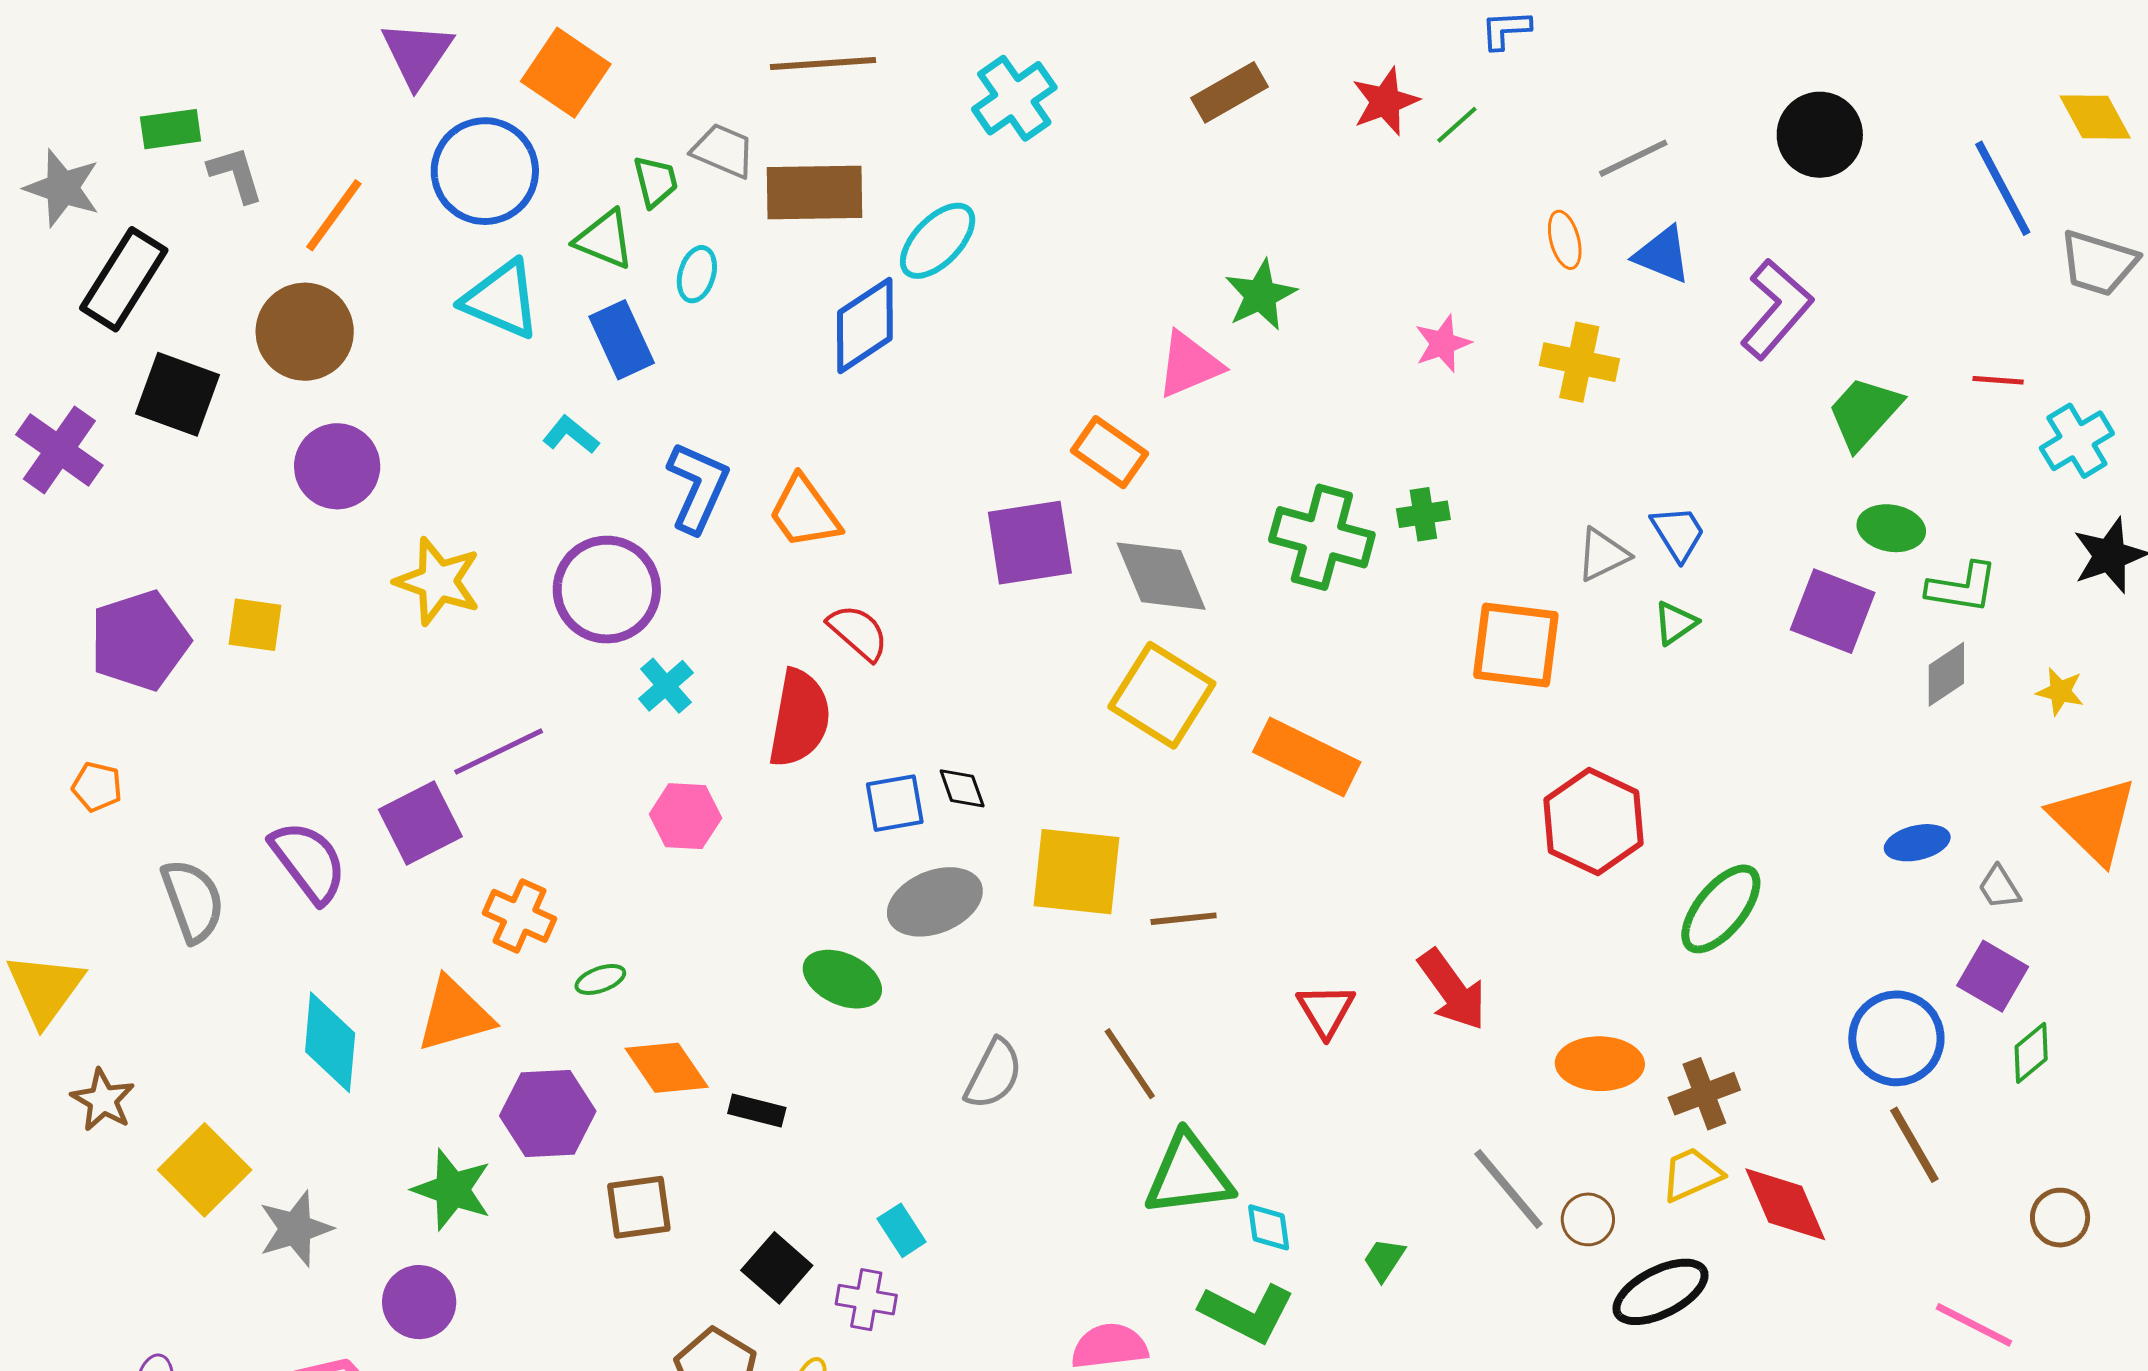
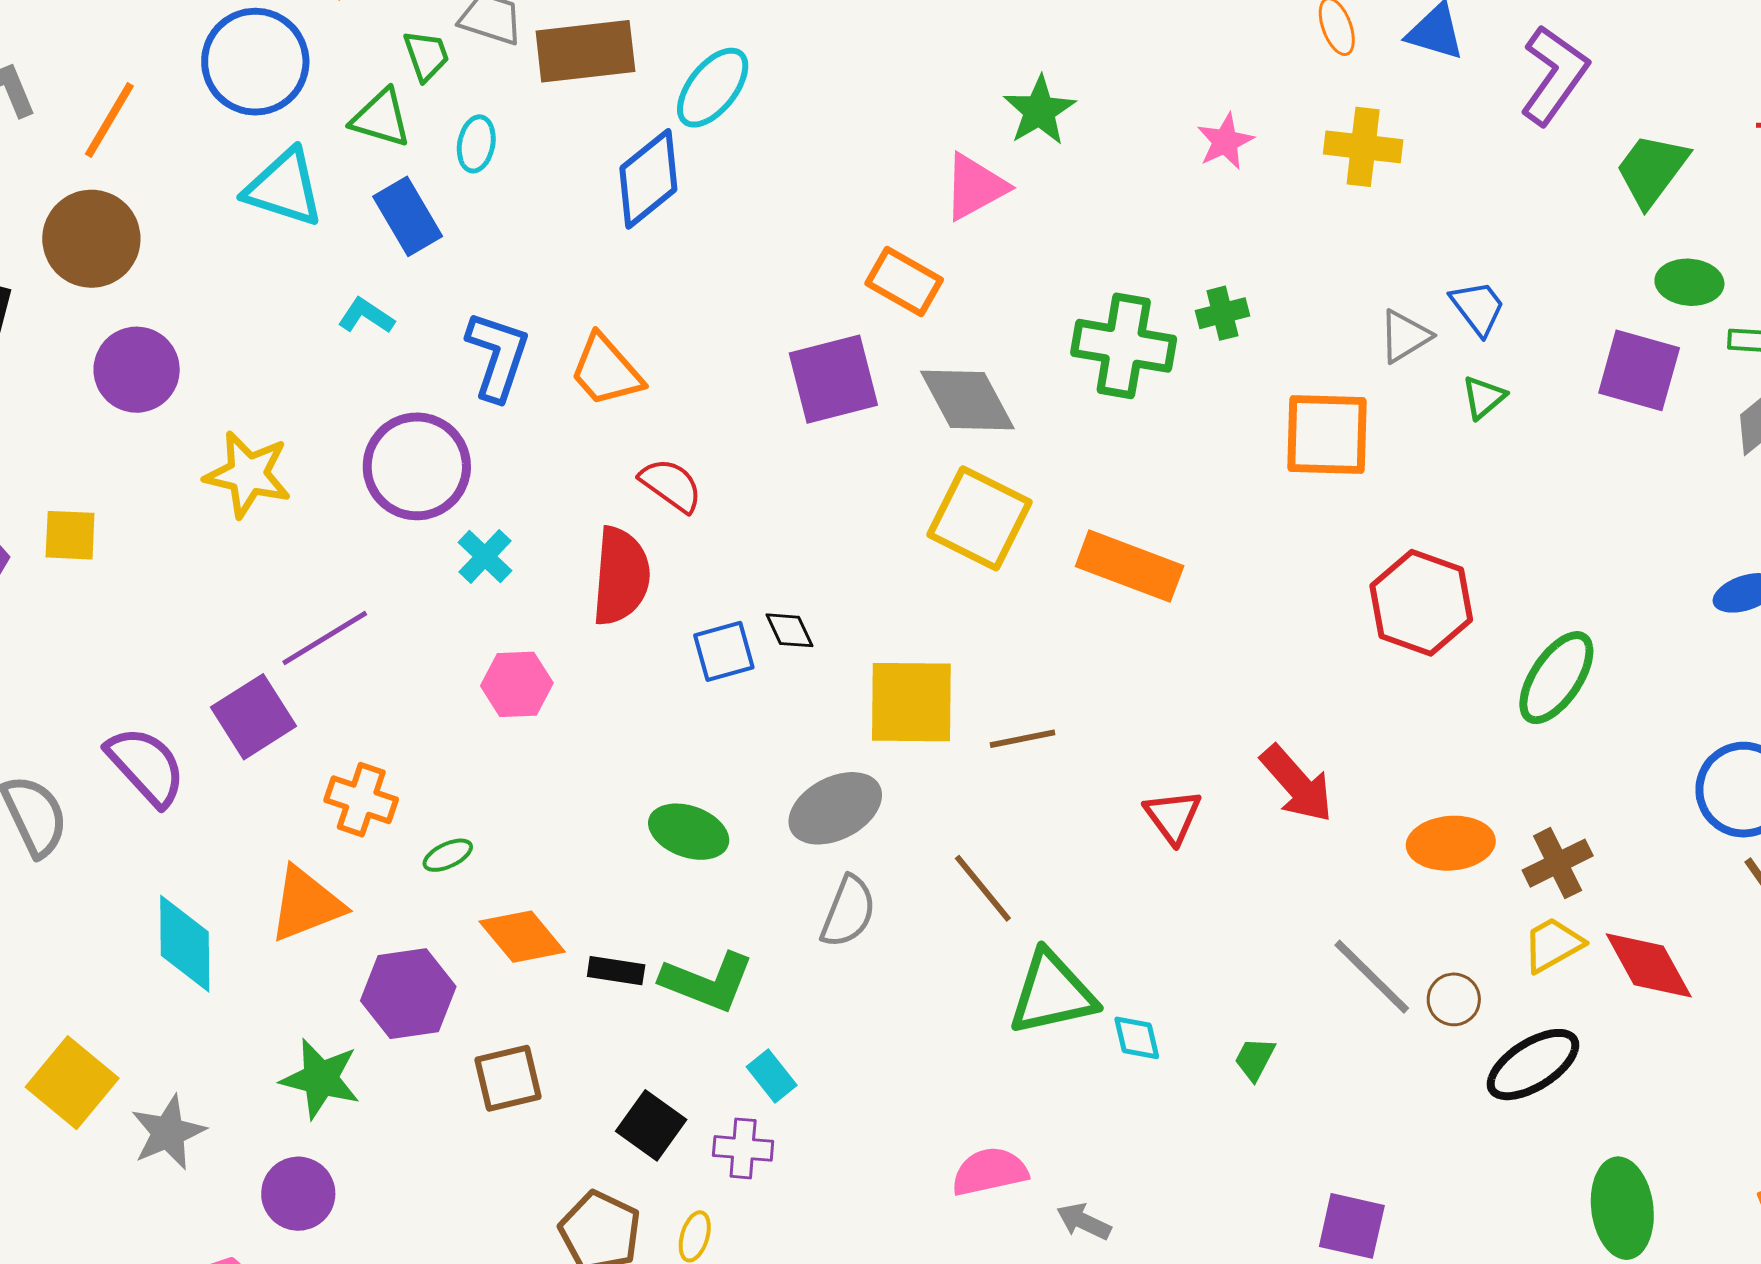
gray ellipse: (935, 902) -> (835, 808), moved
green L-shape: (1247, 1313) -> (707, 982), moved

